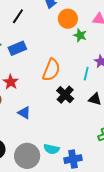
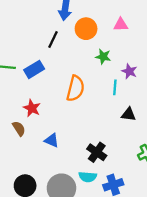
black line: (18, 16) -> (53, 40), moved
green star: (80, 35) -> (103, 57), moved
black cross: (65, 95) -> (97, 152), moved

